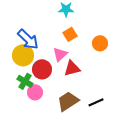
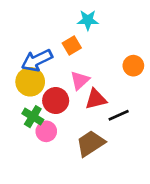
orange square: (70, 34) -> (72, 46), moved
blue arrow: (28, 39) -> (37, 60), turned 110
black line: (96, 102) -> (119, 115), moved

